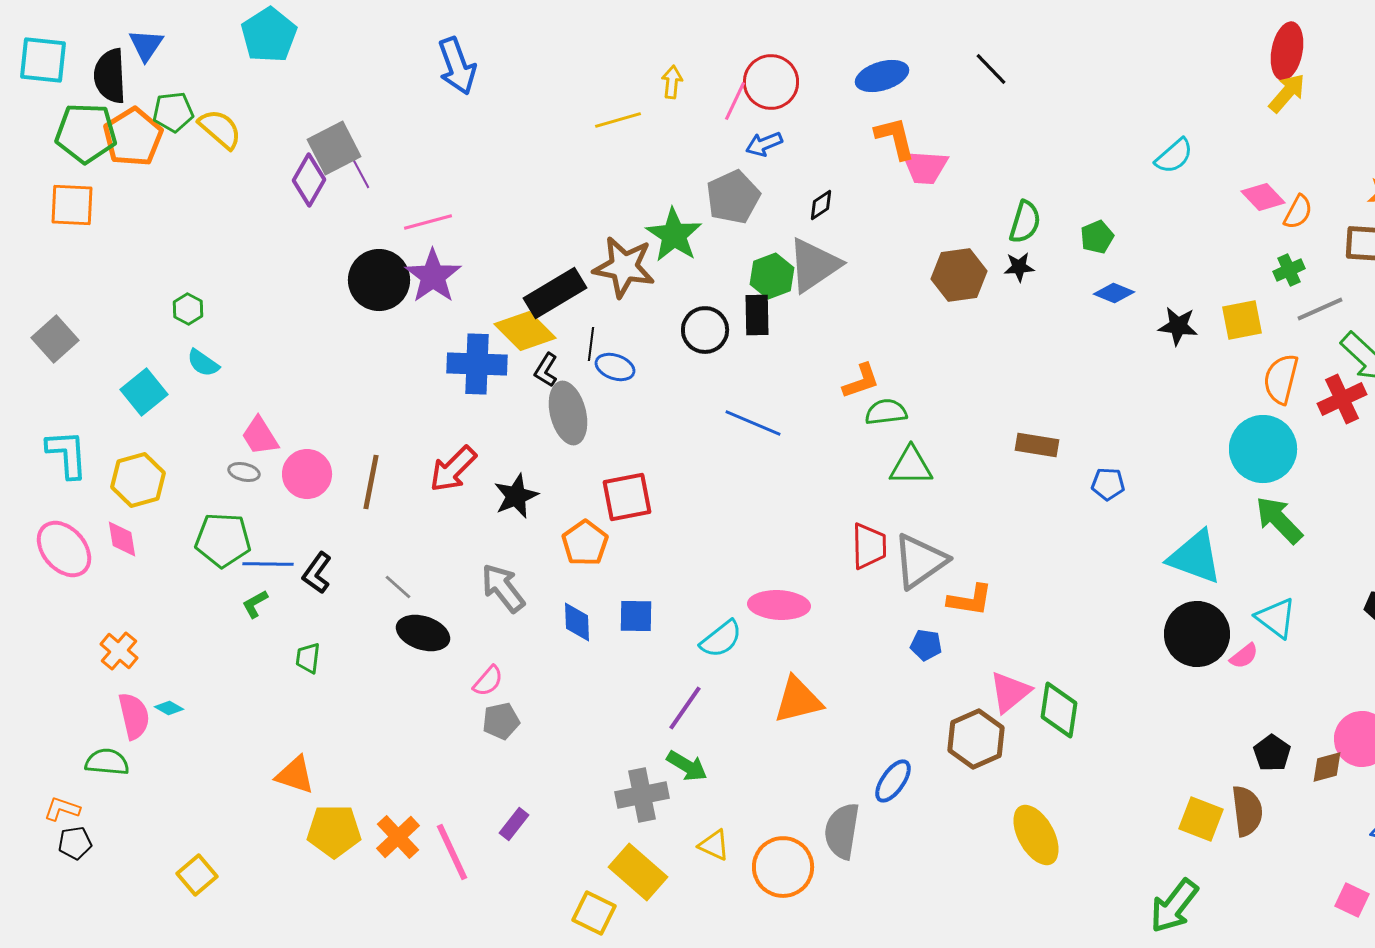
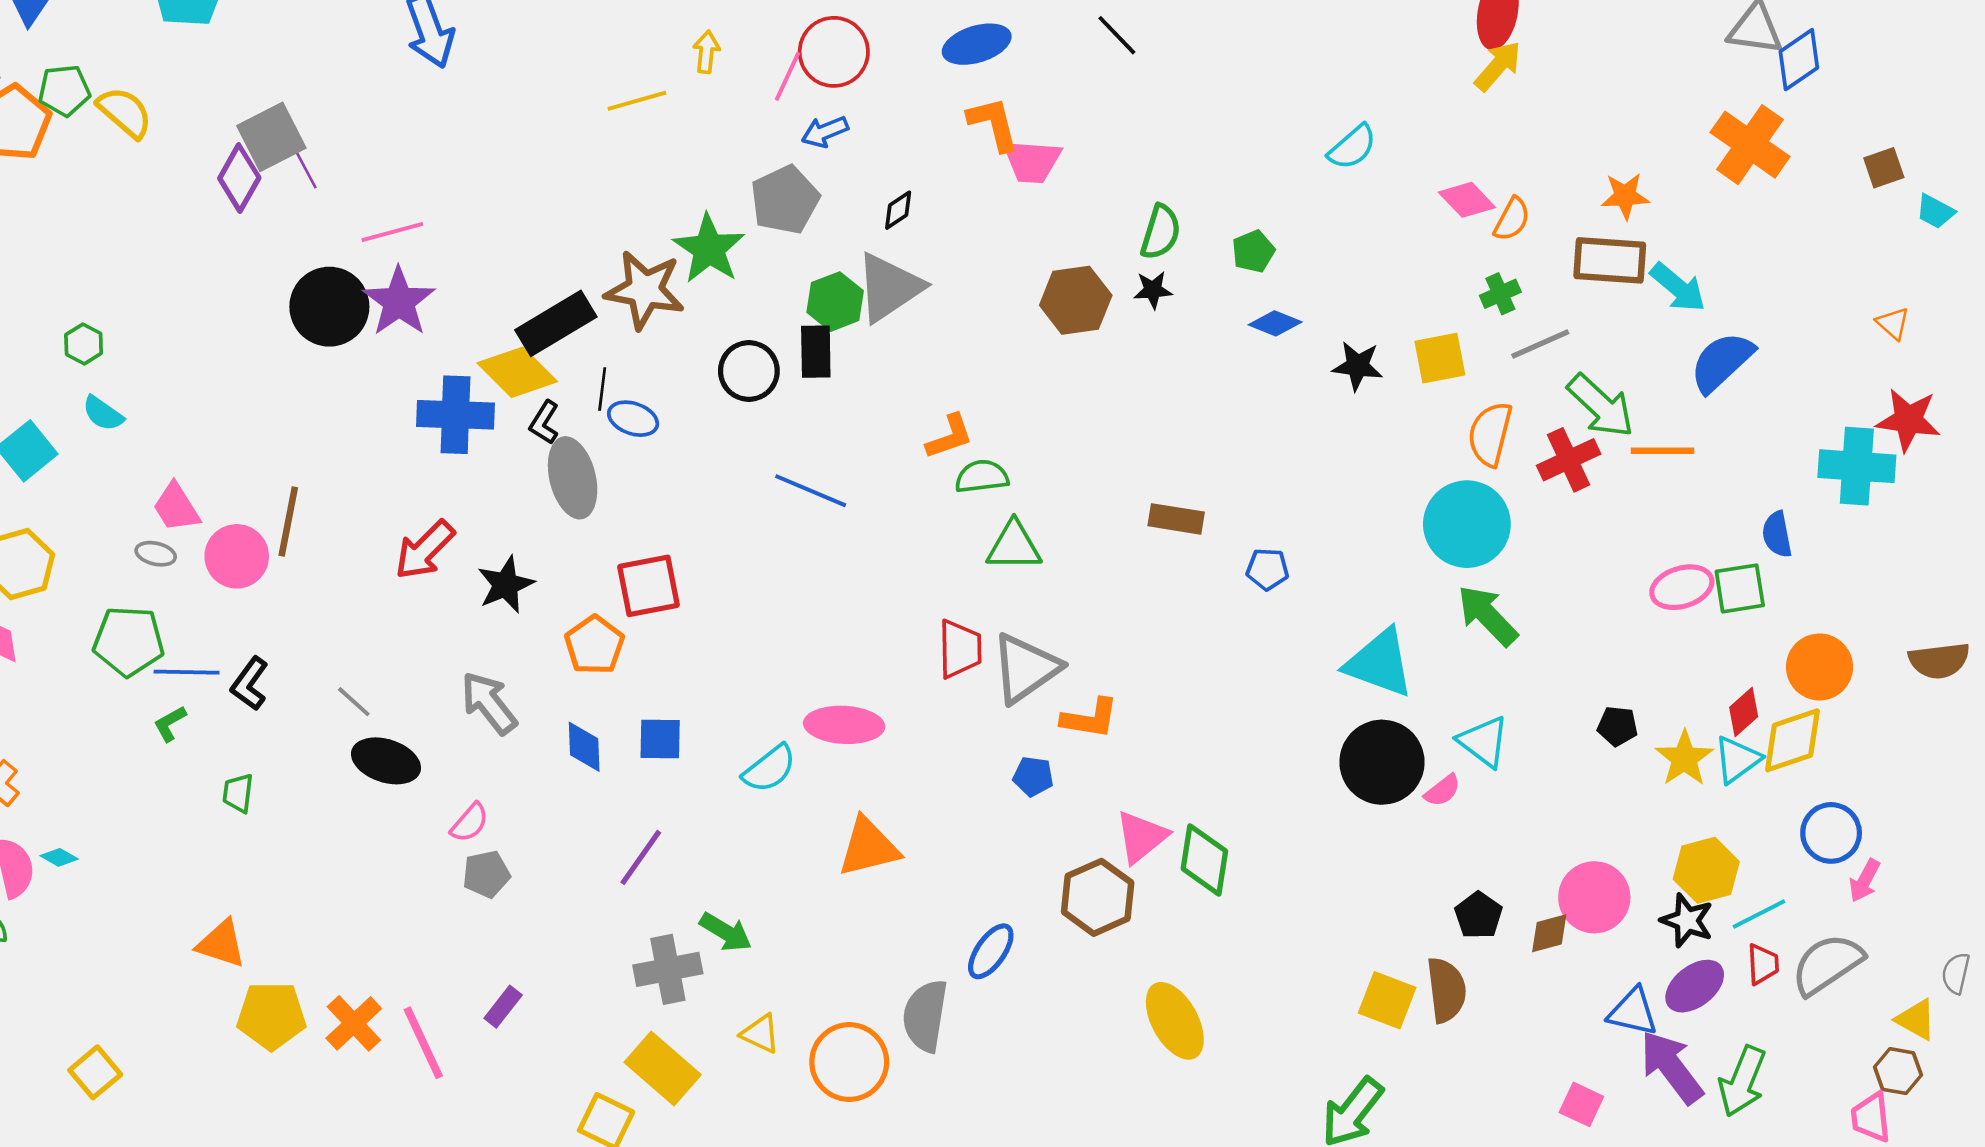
brown line: (371, 482) -> (288, 522), moved
purple line: (685, 708) -> (641, 857), moved

